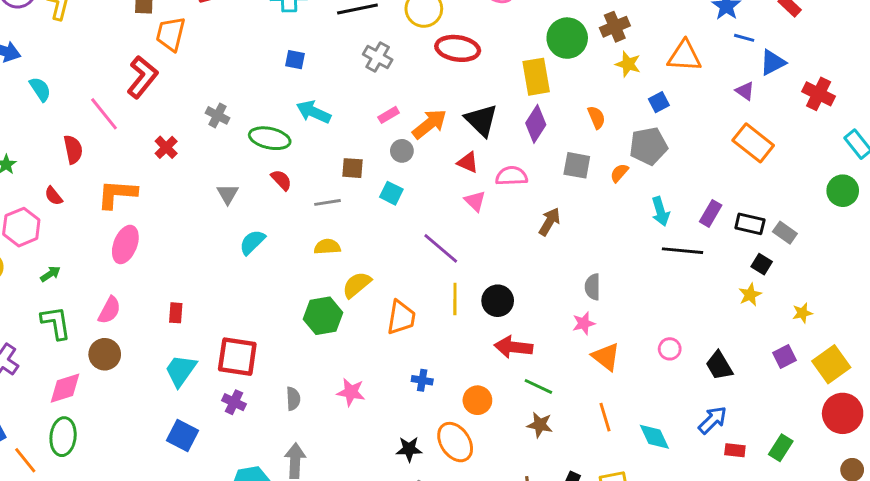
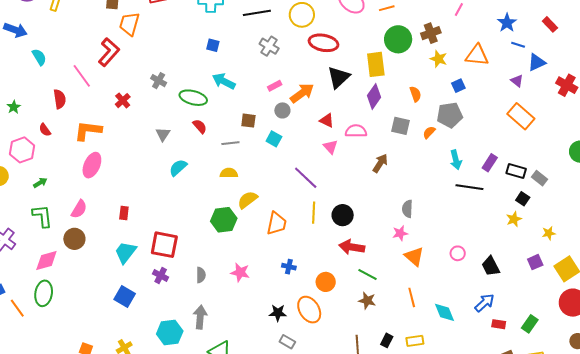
black triangle: (481, 120) -> (339, 77), moved, turned 30

